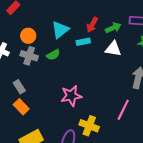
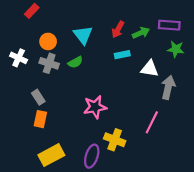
cyan triangle: (60, 30) -> (83, 35), turned -30
cyan rectangle: (83, 42) -> (122, 55), moved
white triangle: (113, 49) -> (150, 69), moved
orange rectangle: (21, 107) -> (40, 119), turned 56

